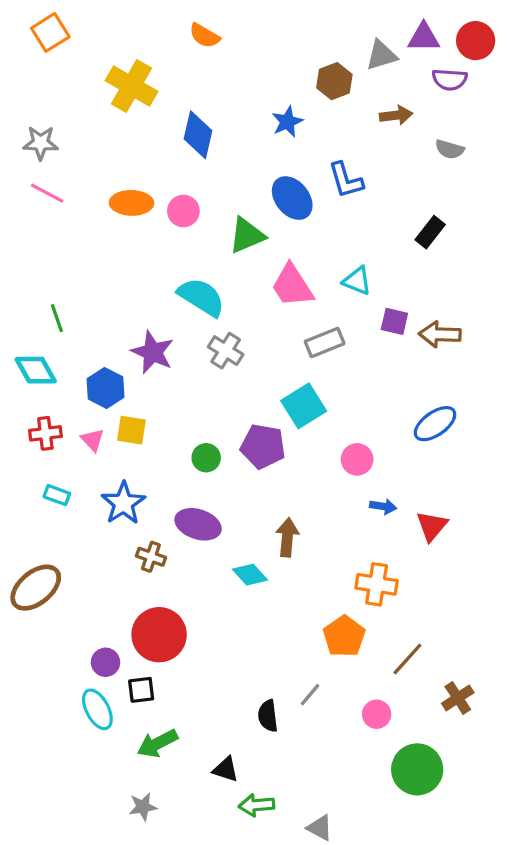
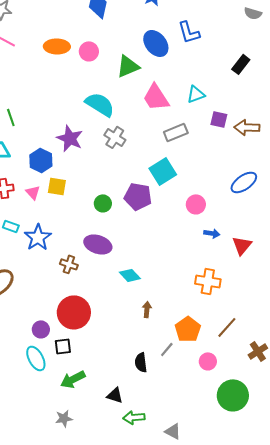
cyan triangle: (357, 281) -> (196, 94), turned -42
blue star: (123, 503) -> (38, 237), moved
brown arrow: (287, 537) -> (147, 309), moved, size x0.7
orange pentagon: (344, 636) -> (188, 329), moved

